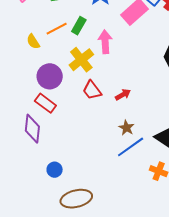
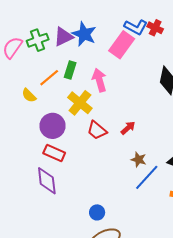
blue circle: (55, 170) -> (97, 212), moved

